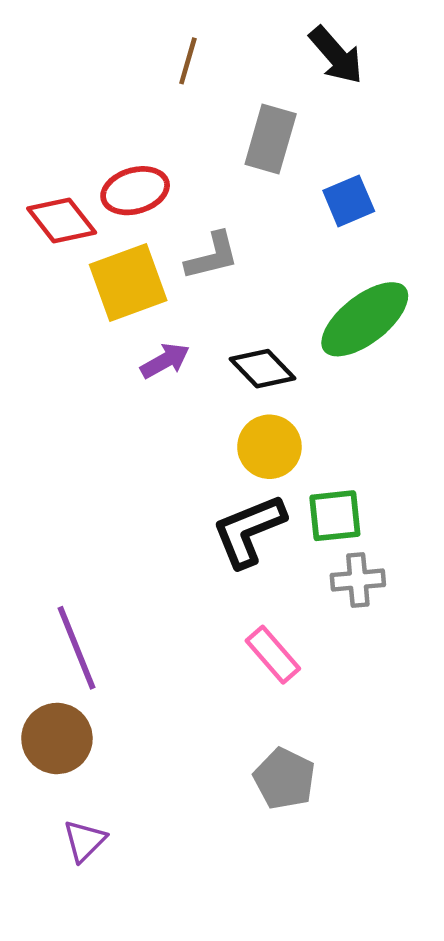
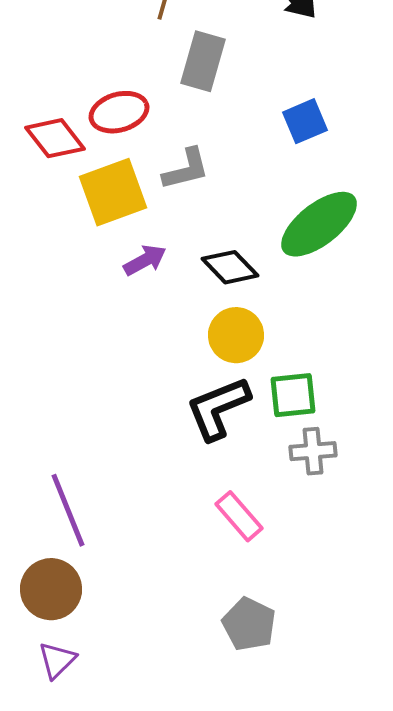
gray rectangle: (271, 139) -> (203, 61), moved
purple triangle: (85, 841) -> (57, 660), moved

